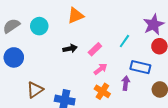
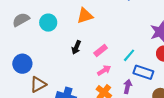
cyan line: (124, 41) -> (129, 55), moved
black arrow: (70, 49) -> (76, 47), turned 120
blue circle: (14, 57) -> (22, 64), moved

